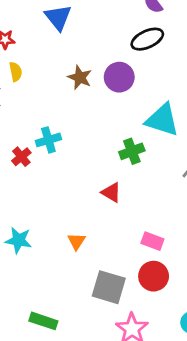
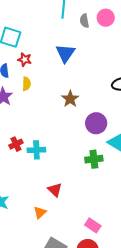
purple circle: (119, 77) -> (96, 123), moved
cyan cross: (48, 140) -> (36, 150), moved
red triangle: (111, 192) -> (55, 190), moved

